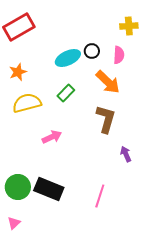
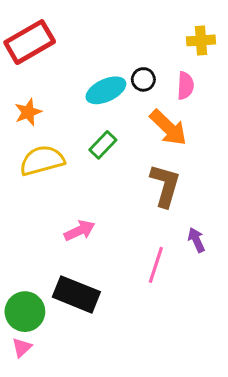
pink arrow: (52, 137) -> (79, 231), moved
green circle: (18, 187) -> (25, 312), moved
pink line: (100, 196) -> (156, 265), moved

